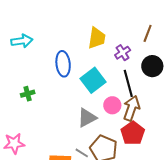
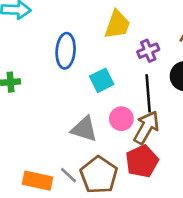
cyan square: (93, 80) -> (102, 80), size x0.7
gray triangle: (87, 118) -> (84, 129), turned 35

